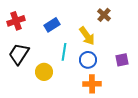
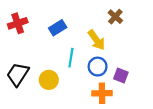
black trapezoid: (19, 54) -> (18, 74), moved
purple square: (122, 60) -> (121, 75), moved, turned 32

